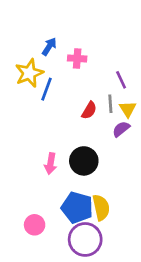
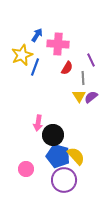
pink cross: (77, 58) -> (58, 44), size x1.5
yellow triangle: (128, 109) -> (79, 96), moved
red semicircle: (89, 110) -> (67, 68), moved
black circle: (84, 161) -> (53, 135), moved
yellow semicircle: (101, 208) -> (76, 156), turned -30

